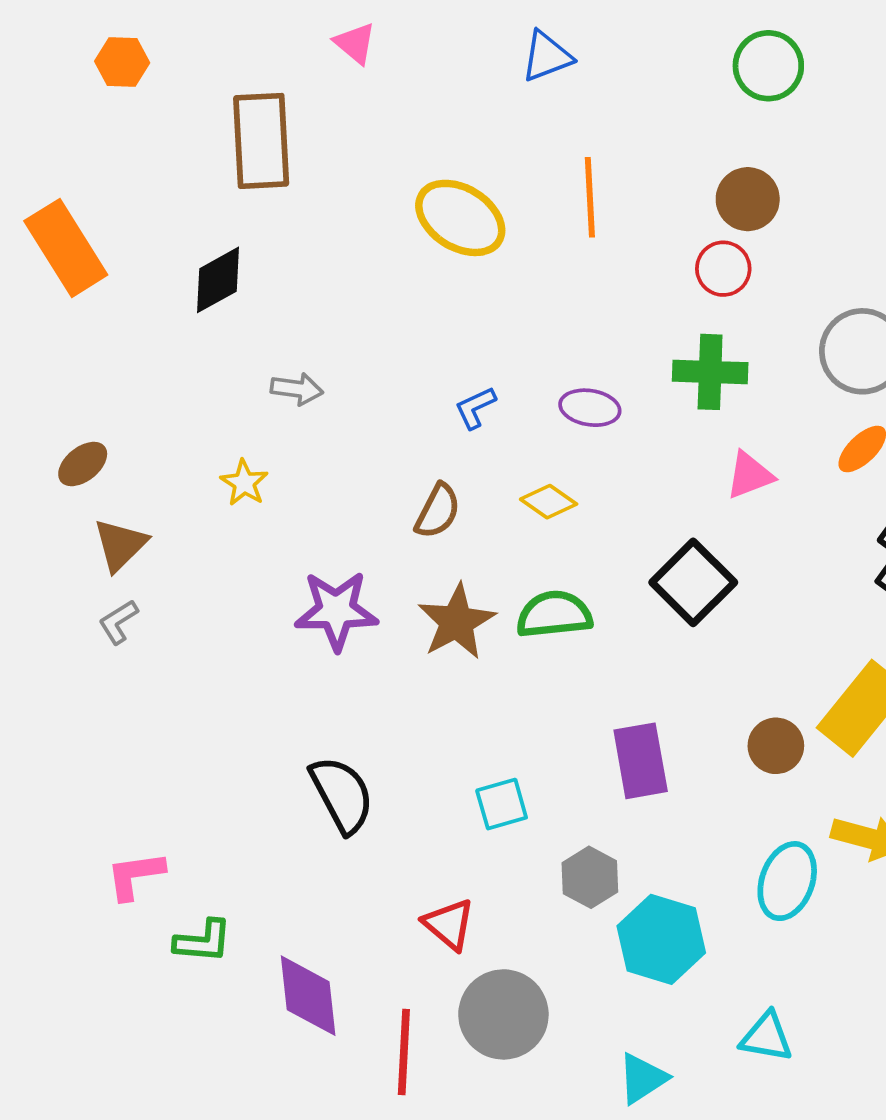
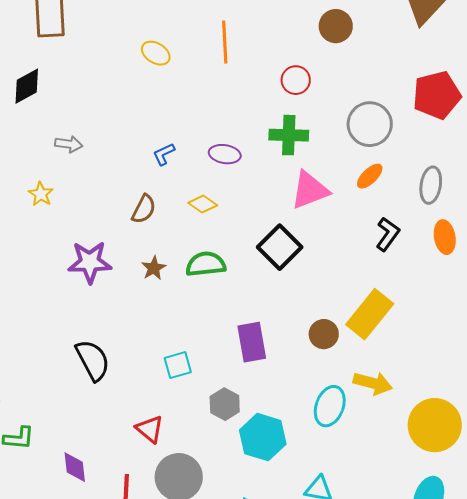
brown circle: (748, 199) -> (336, 26), moved
yellow ellipse: (460, 218) -> (156, 53), size x0.6
pink triangle: (750, 475) -> (310, 190), size x1.5
brown star: (457, 622) -> (154, 268), size x0.6
purple diamond: (308, 996) -> (75, 467), size x0.7

